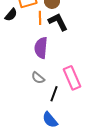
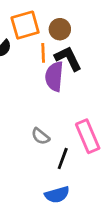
purple semicircle: (41, 48) -> (54, 76), moved
blue semicircle: (50, 120) -> (57, 195), turned -66

